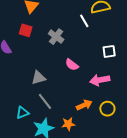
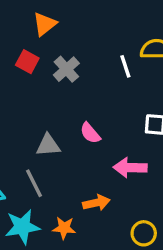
gray cross: (56, 37) -> (66, 69), moved
gray triangle: (38, 78) -> (48, 145), moved
yellow circle: (107, 109) -> (144, 233), moved

